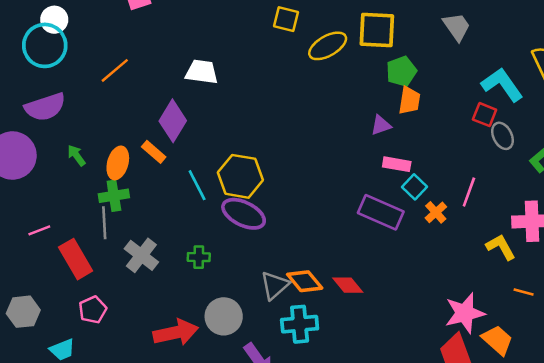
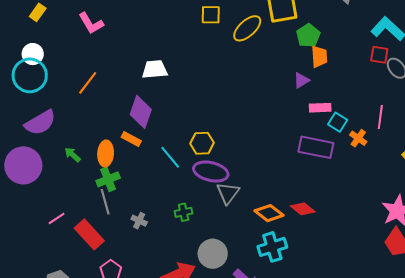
yellow hexagon: (240, 176) -> (202, 143), size x0.7
gray cross: (141, 255) -> (139, 221), size x0.6
gray triangle: (275, 285) -> (228, 193), moved

